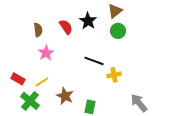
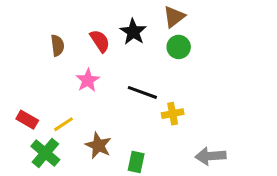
pink star: (46, 53) -> (88, 80), moved
gray arrow: (139, 103) -> (210, 156), turned -54

